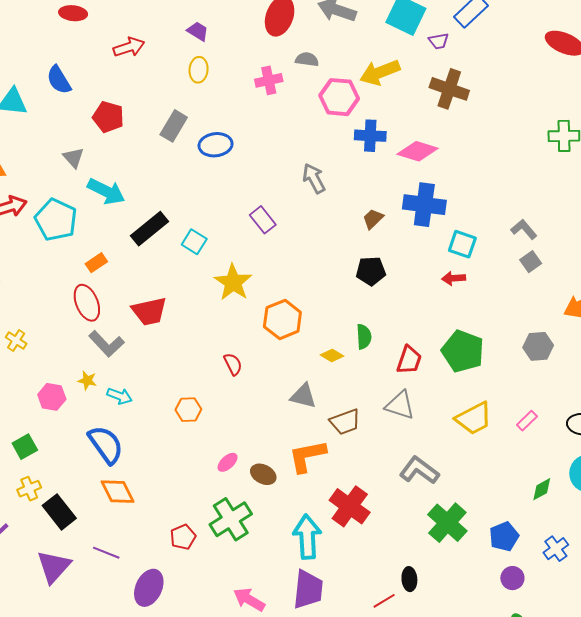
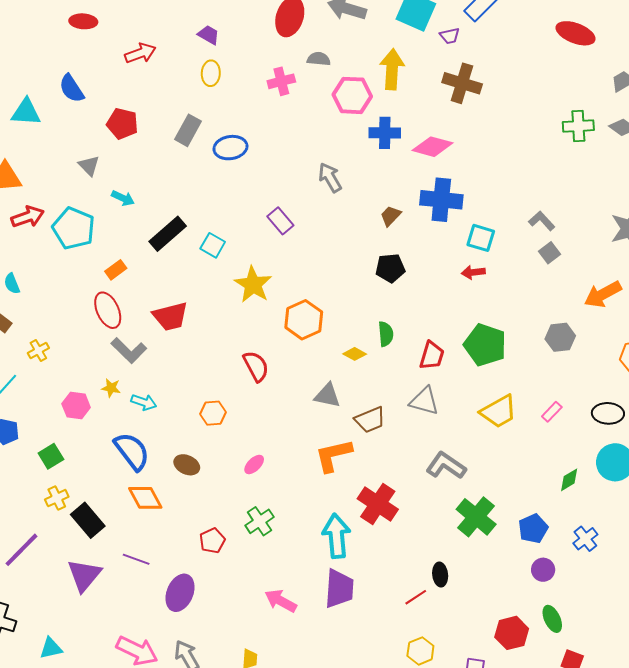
yellow arrow: (380, 72) -> (392, 69), turned 117
cyan arrow: (106, 191) -> (123, 198), size x0.6
yellow cross: (16, 340) -> (38, 351), turned 30
red semicircle: (233, 364) -> (256, 366), size x1.4
brown ellipse: (263, 474) -> (187, 465), moved
green cross: (231, 519) -> (260, 521), size x0.7

